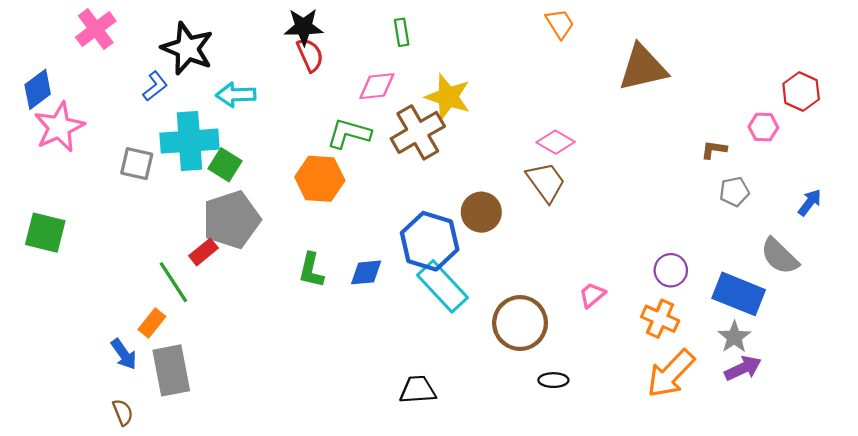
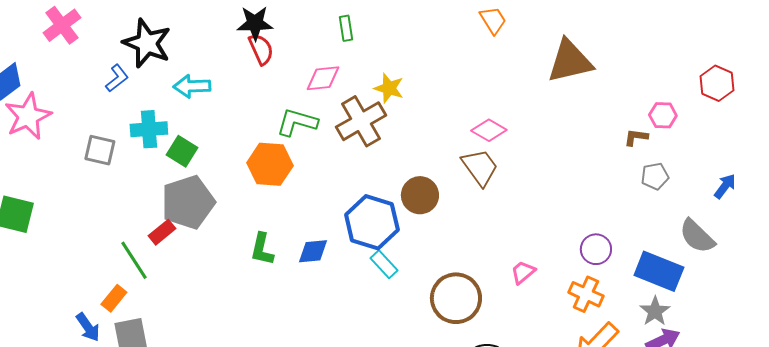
yellow star: (448, 97) -> (389, 88), size x0.7
pink hexagon: (763, 127) -> (663, 115), moved
cyan cross: (189, 141) -> (149, 129), size x0.7
cyan rectangle: (443, 286) -> (384, 264), size x0.6

